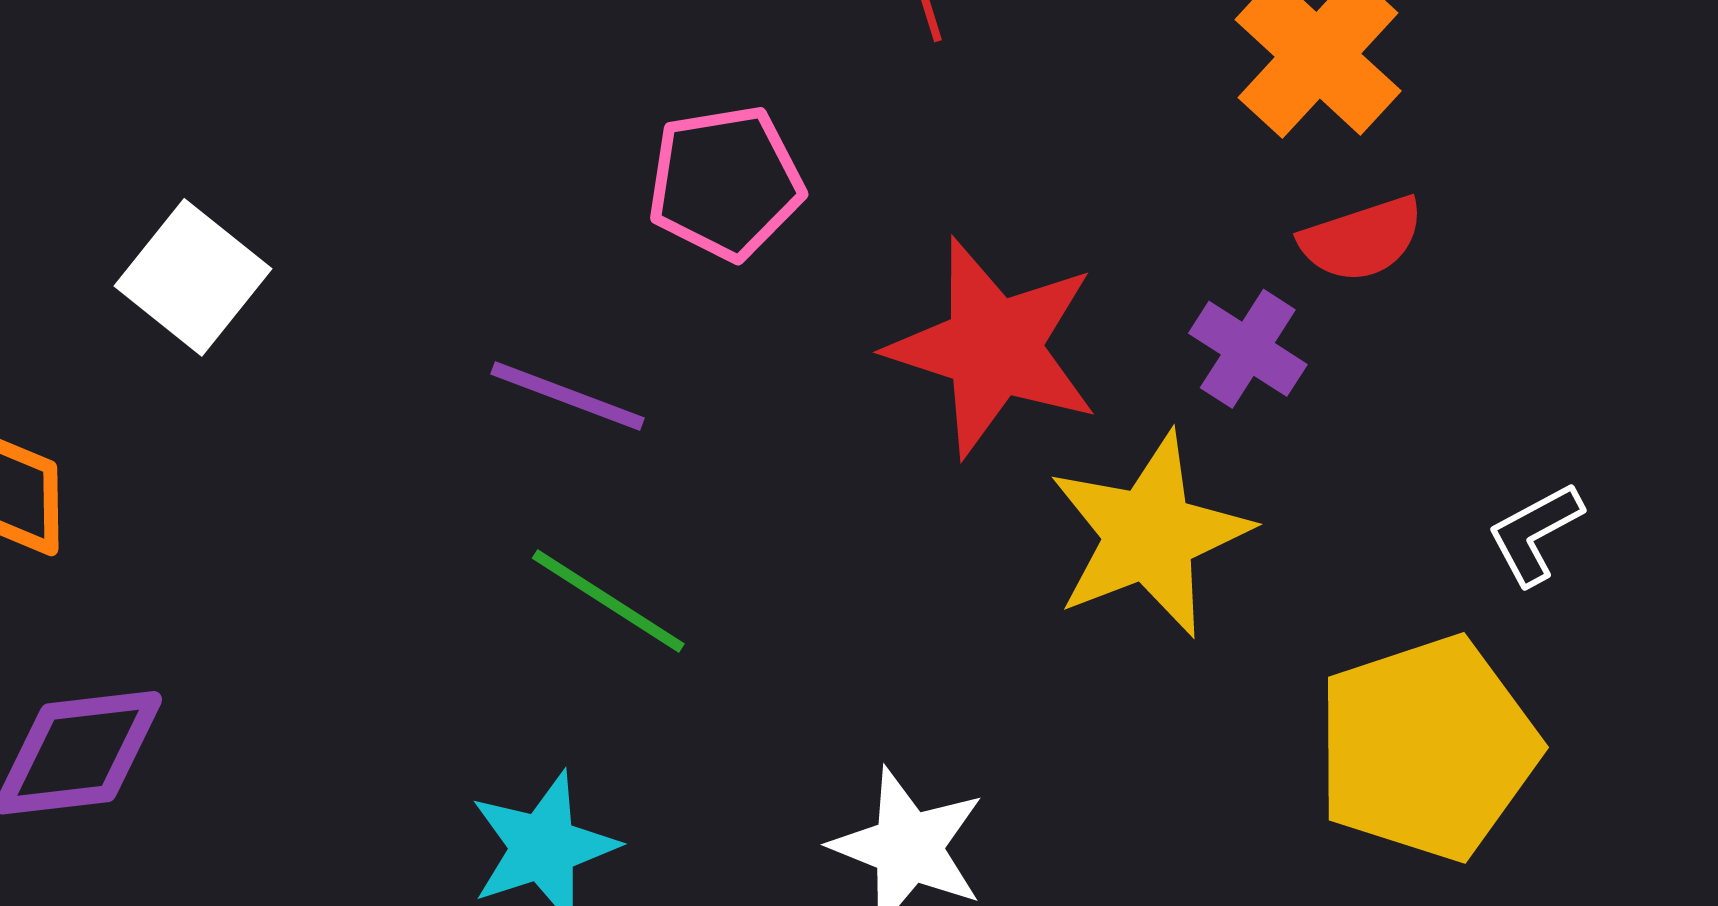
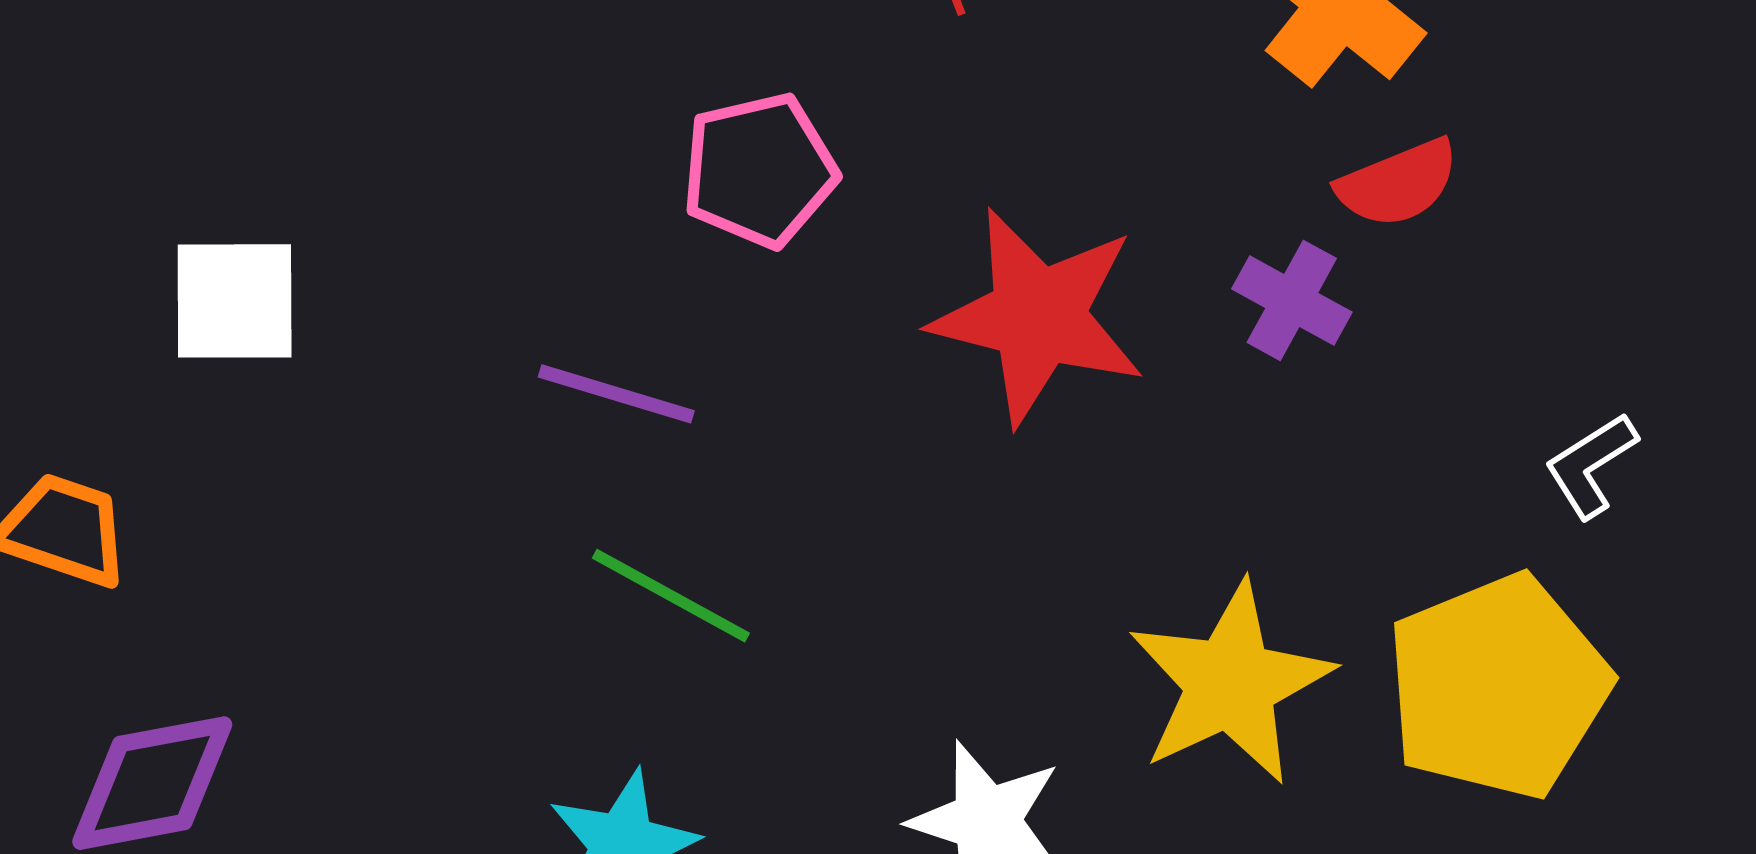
white square: (193, 277) -> (235, 301), turned -35
yellow star: (1149, 535) -> (1230, 683), moved

